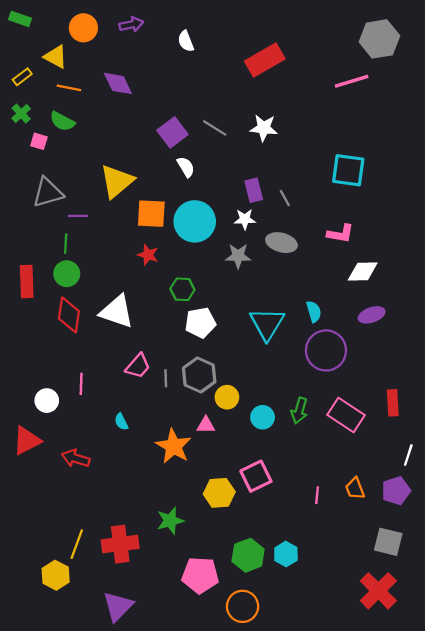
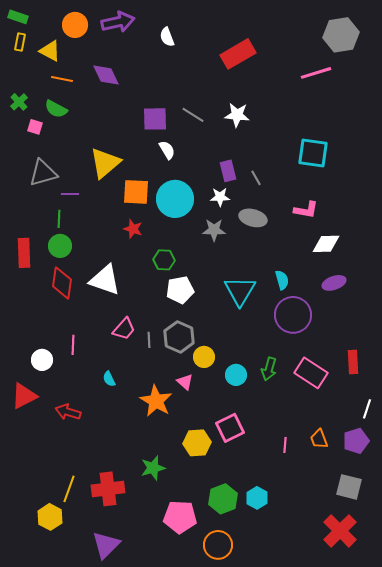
purple arrow: (131, 24) -> (118, 22), size x1.5
yellow rectangle: (22, 77) -> (20, 42), moved, turned -42
purple square: (172, 132) -> (155, 119), turned 36
pink triangle: (206, 425) -> (185, 382), turned 42

